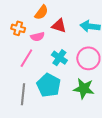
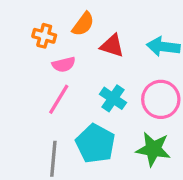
orange cross: (18, 28) -> (44, 36), moved
pink semicircle: (37, 37) -> (64, 64), moved

